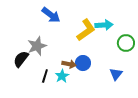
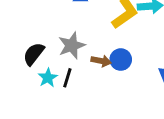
gray star: (37, 46) -> (72, 45), moved
cyan star: (62, 76) -> (48, 78), moved

